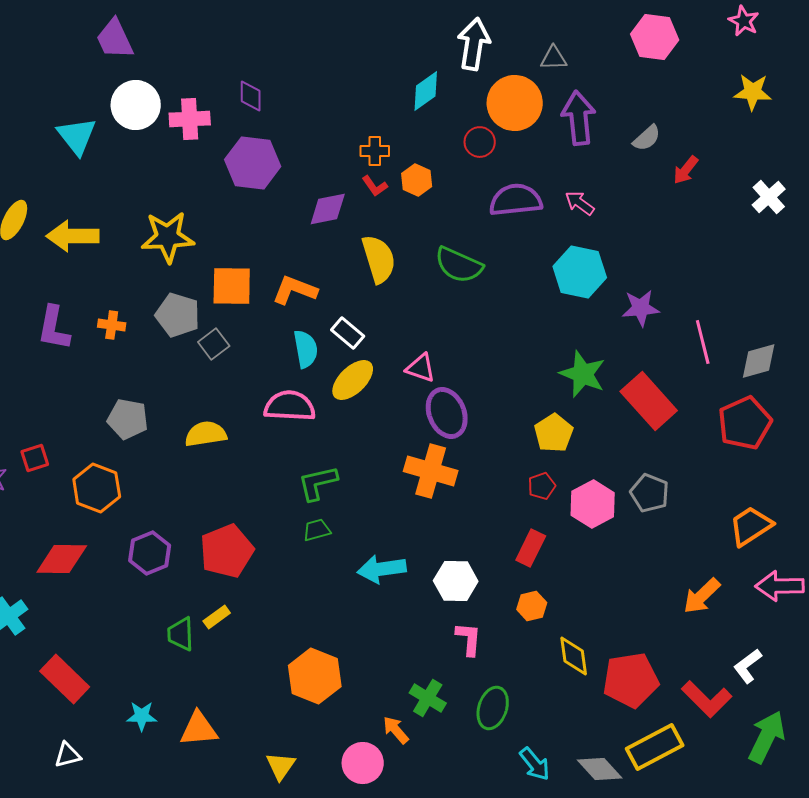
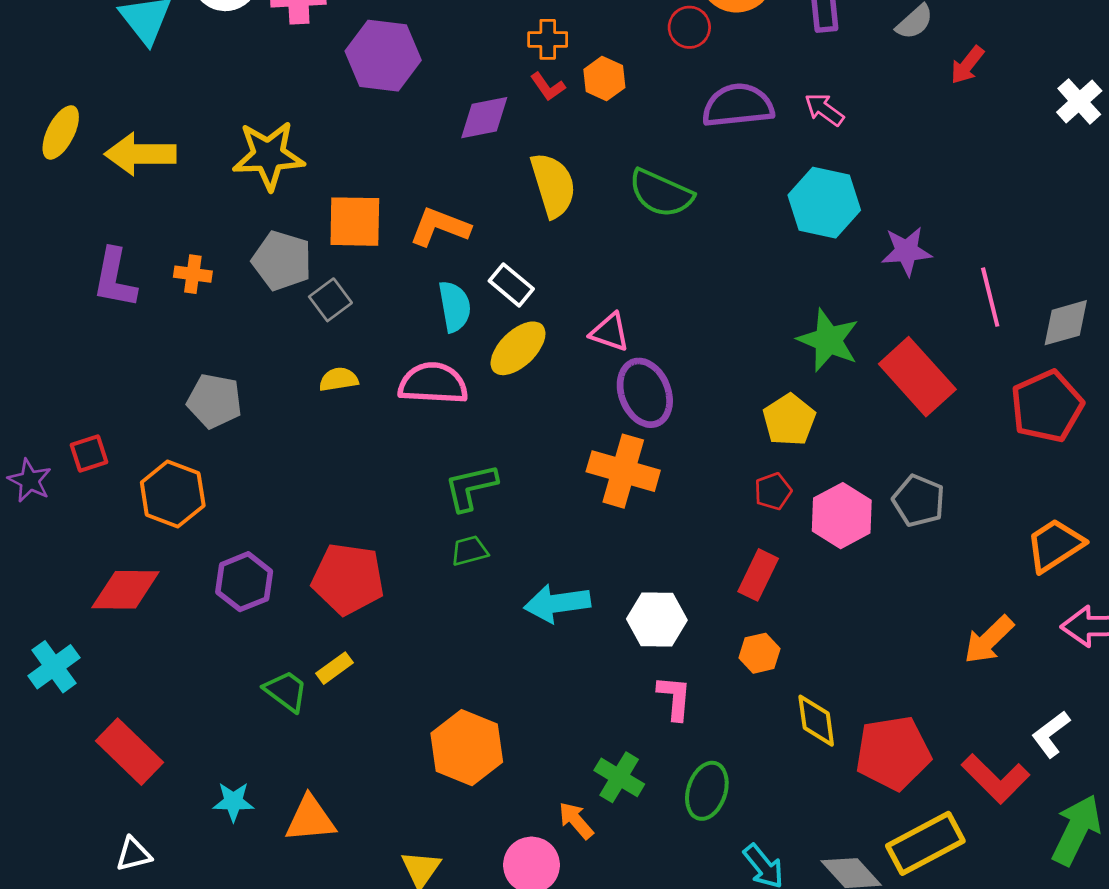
yellow semicircle: (206, 434) -> (339, 379), moved, size x0.7
red pentagon: (227, 551) -> (348, 579), turned 30
green trapezoid: (181, 634) -> (286, 691), turned 129

